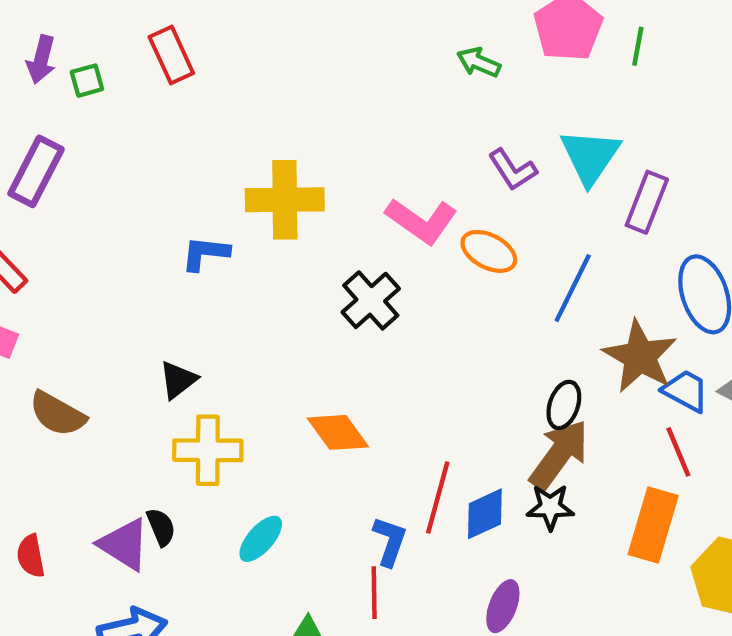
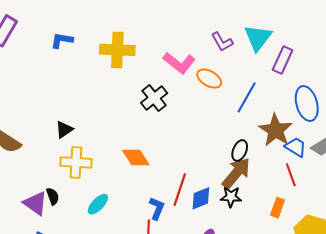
blue L-shape: (205, 253) -> (62, 40), moved
orange rectangle: (653, 525) -> (277, 208), size x0.6

